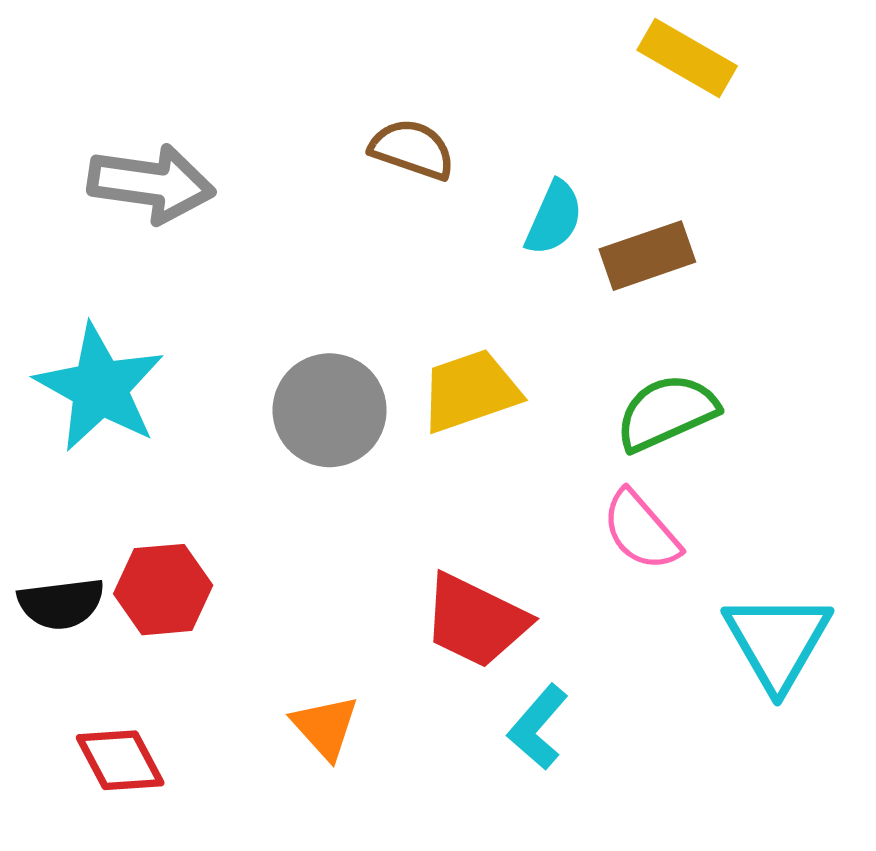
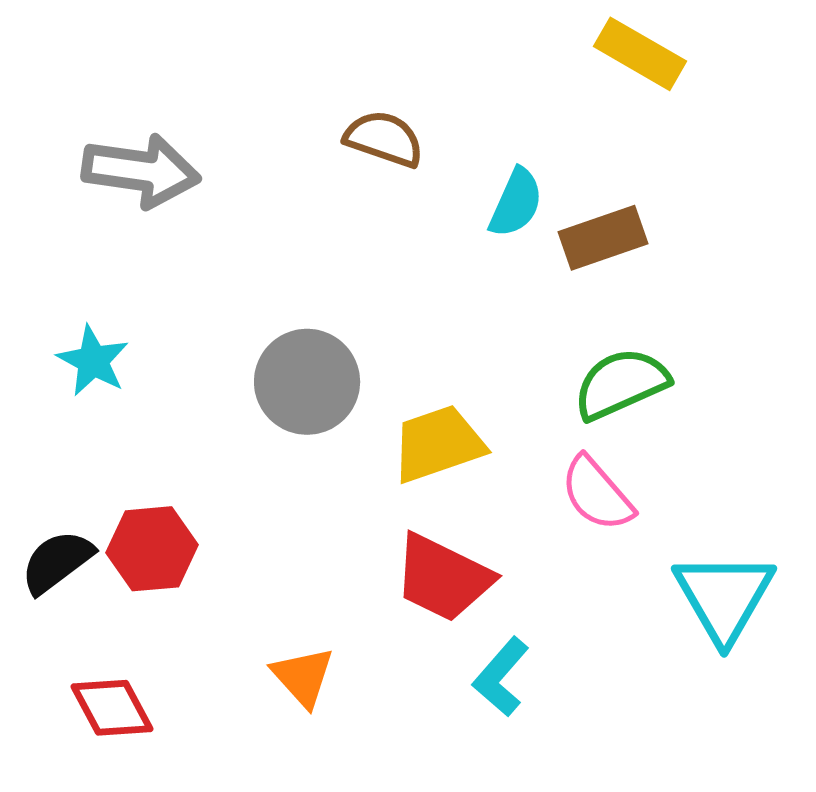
cyan star: (100, 388) -> (93, 361), size x0.6
yellow trapezoid: (470, 391) -> (438, 444), moved
black semicircle: (61, 604) -> (57, 562), turned 150

